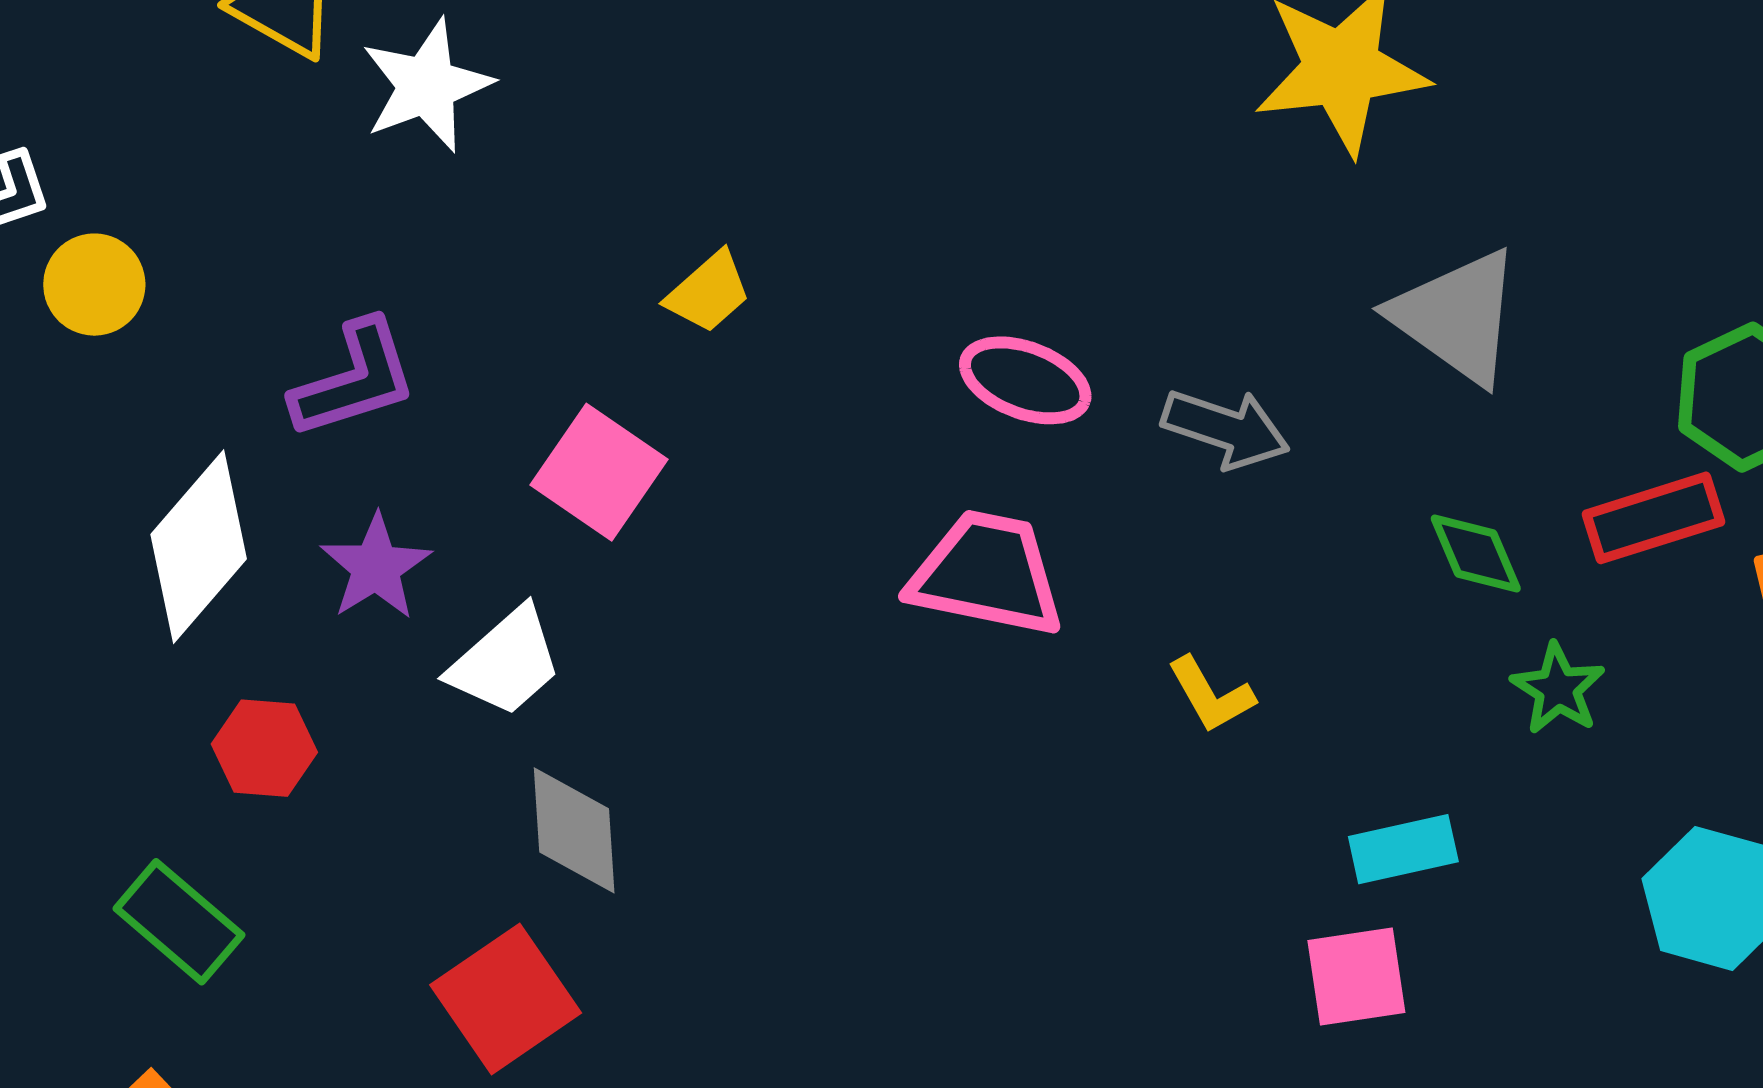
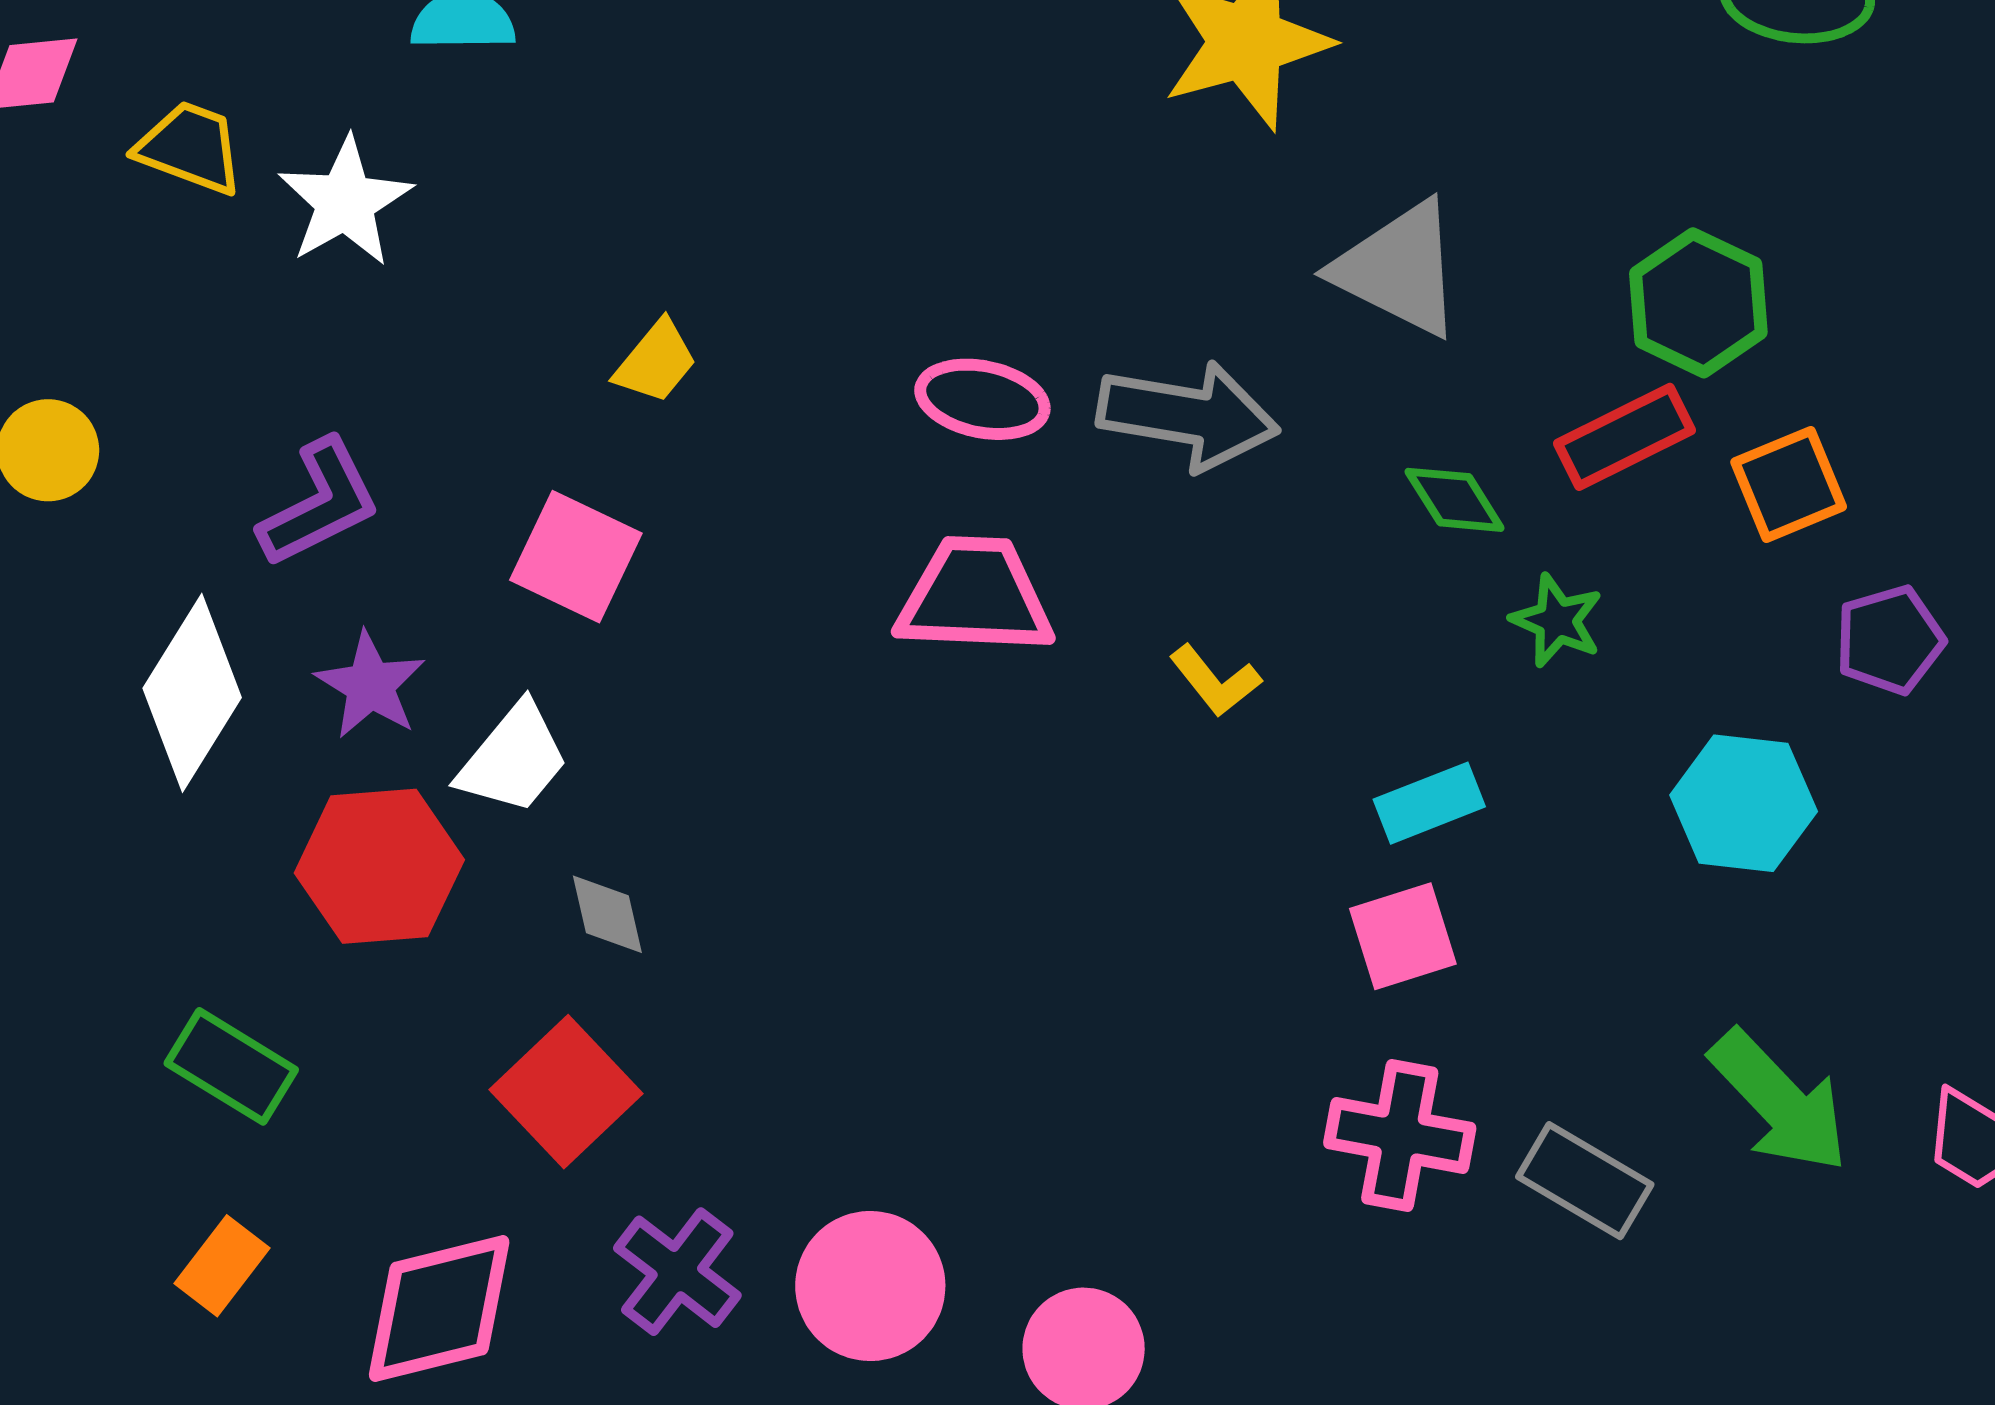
gray arrow: (1226, 429) -> (1188, 416), size x1.4
red hexagon: (264, 748) -> (379, 866), moved, size x1.6
gray diamond: (574, 830) -> (607, 914), size x0.7

